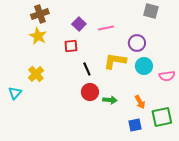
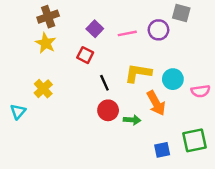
purple circle: (137, 43) -> (158, 30), moved
red square: (71, 46) -> (85, 55), turned 32
orange arrow: (140, 102) -> (156, 103), moved, size x1.5

